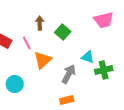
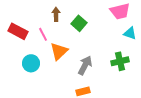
cyan triangle: (88, 57) -> (130, 33), moved
cyan circle: (15, 84) -> (31, 63), moved

